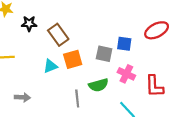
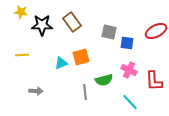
black star: (29, 24) -> (42, 25), size x1.5
brown rectangle: (58, 35) -> (72, 22), moved
gray square: (104, 54) -> (109, 32), moved

